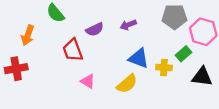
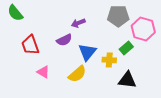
purple semicircle: (95, 29) -> (64, 40), moved
blue triangle: (139, 58) -> (87, 52), turned 48
black triangle: (202, 77) -> (127, 80), moved

